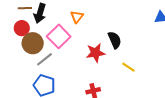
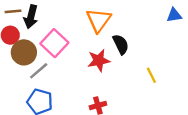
orange triangle: (77, 17) -> (99, 20), moved, size x1.6
yellow line: (128, 67) -> (151, 75), moved, turned 32

